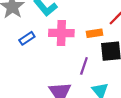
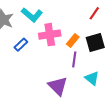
orange rectangle: (95, 33) -> (73, 41), moved, turned -32

